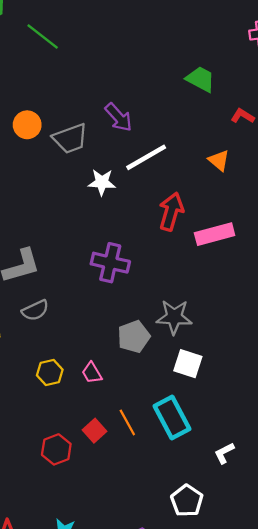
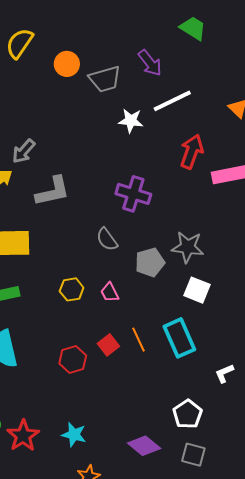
green trapezoid: (200, 79) -> (193, 28), moved
gray semicircle: (35, 310) -> (107, 239), moved, turned 75

